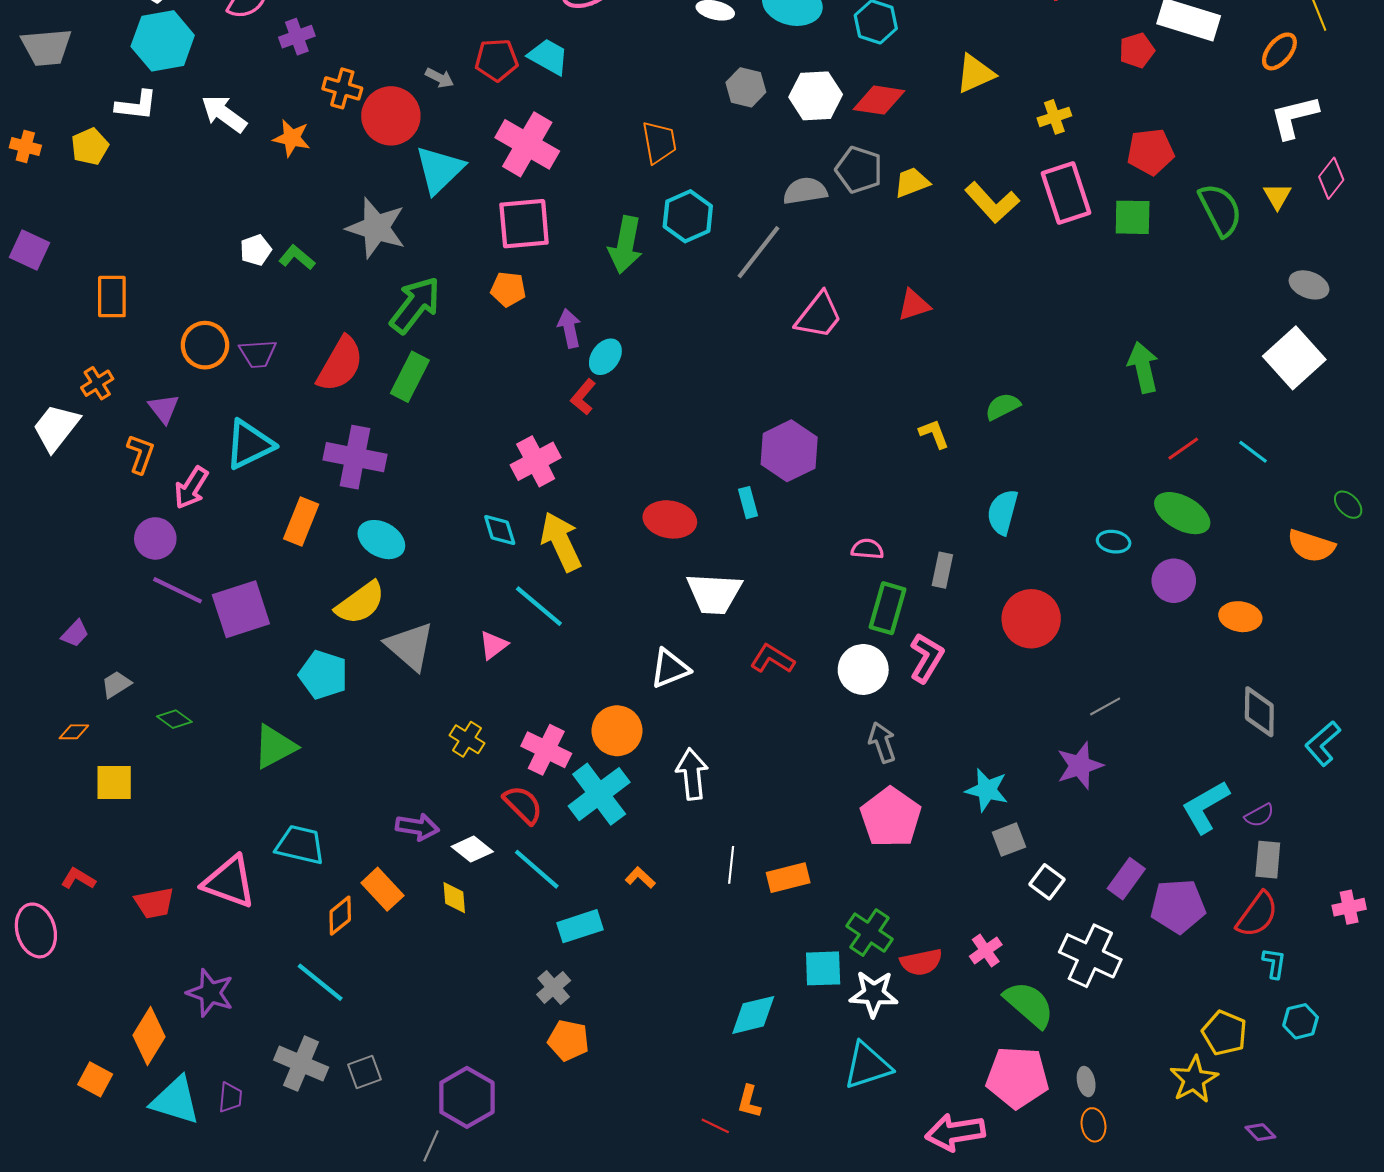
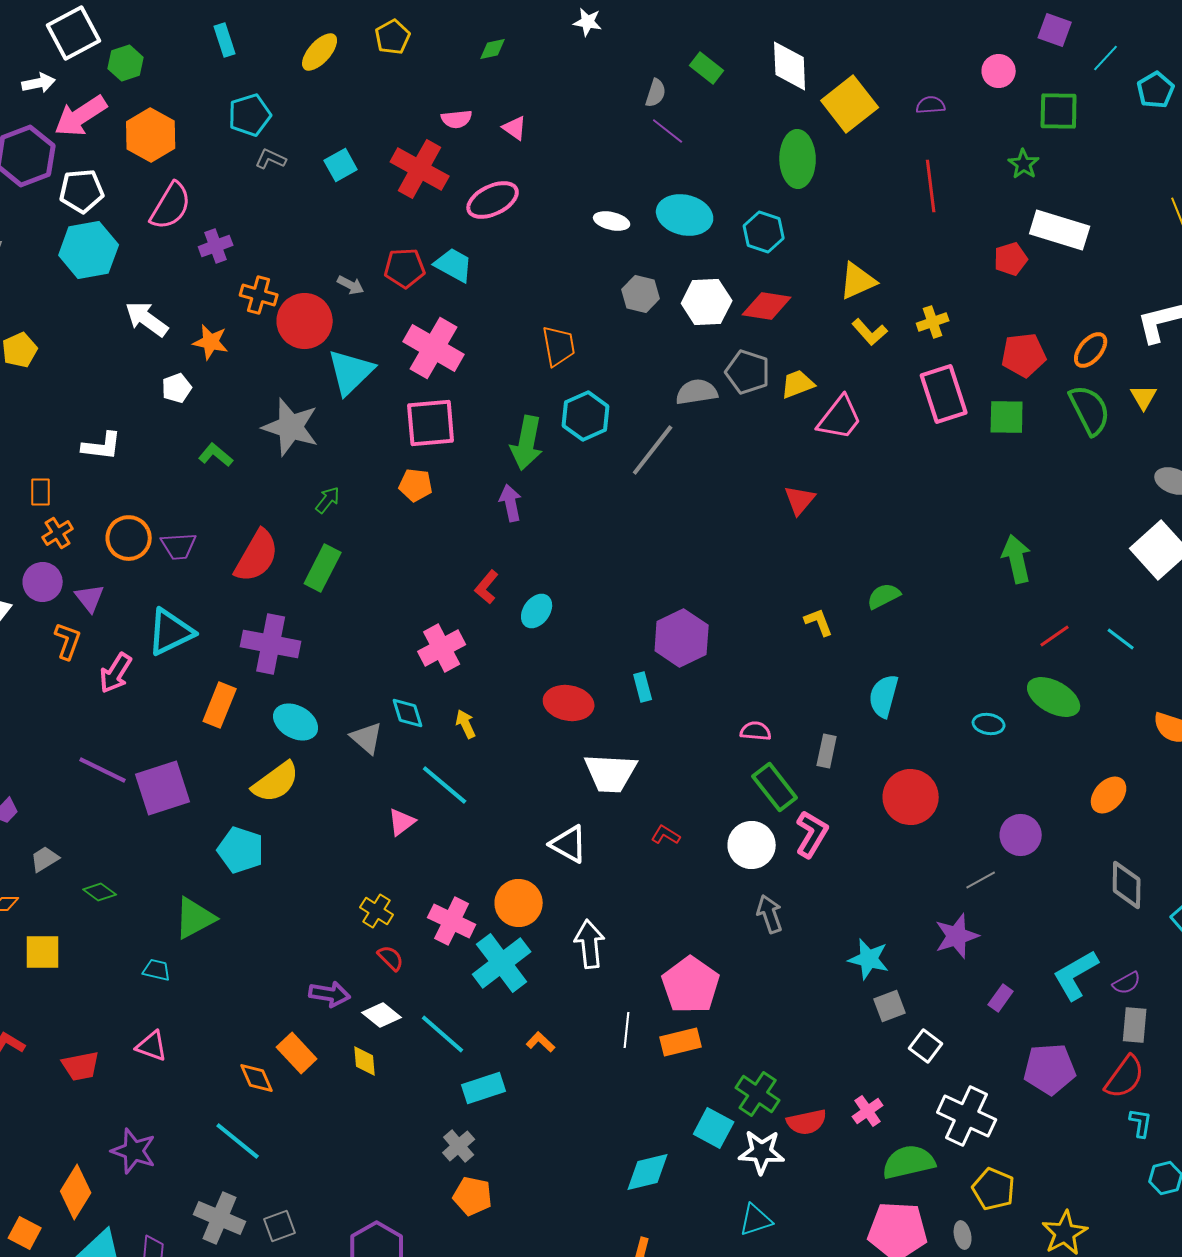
orange ellipse: (1279, 51) -> (1091, 350), moved
white L-shape: (136, 105) -> (102, 446), moved
yellow L-shape: (992, 203) -> (870, 332), moved, size x0.7
white pentagon: (256, 250) -> (177, 388), moved
orange rectangle: (112, 297) -> (41, 492), size x0.7
green arrow: (415, 305) -> (328, 500), size x0.5
red triangle: (914, 305) -> (800, 500), turned -32
pink trapezoid: (819, 316) -> (840, 418), moved
purple arrow: (569, 328) -> (511, 503), moved
cyan ellipse: (605, 357) -> (537, 611), moved
orange cross: (97, 383) -> (58, 533), moved
purple circle: (155, 538) -> (43, 582), moved
yellow arrow: (561, 542) -> (466, 724), size x0.5
purple circle: (1174, 581) -> (1021, 835), moved
green rectangle: (887, 608) -> (775, 787), turned -54
orange ellipse: (1240, 617) -> (1109, 795), turned -57
gray triangle: (410, 646) -> (367, 738), moved, size x0.7
red L-shape: (772, 659) -> (666, 835), size x0.7
white triangle: (670, 668) -> (569, 844), turned 51
red semicircle: (523, 805) -> (391, 958), moved, size x0.7
pink pentagon: (891, 817) -> (691, 985), moved
cyan trapezoid: (300, 845) -> (157, 970), moved, size x0.6
purple rectangle: (1126, 879) -> (1001, 998), moved, size x0.7
pink triangle: (229, 882) -> (152, 1046), size x0.6
orange diamond: (340, 916) -> (257, 1078), turned -75
cyan square: (823, 968) -> (714, 1128), turned 30
green semicircle: (1029, 1004) -> (909, 1162), turned -54
yellow pentagon: (1224, 1033) -> (994, 1189), moved
cyan triangle: (867, 1066) -> (756, 1220), size x0.7

